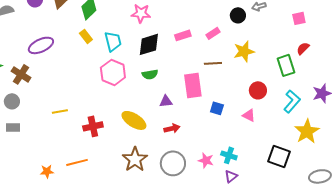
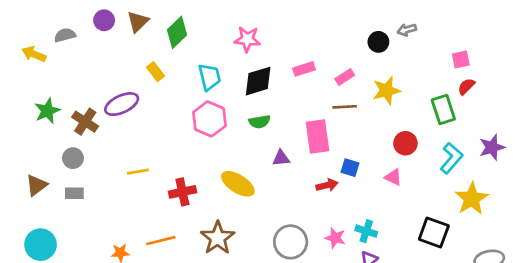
pink square: (299, 18) -> (461, 59), moved
pink rectangle: (213, 33) -> (345, 77), moved
yellow rectangle: (86, 36) -> (155, 72), moved
purple ellipse: (41, 45) -> (122, 104), moved
red arrow: (172, 128) -> (327, 185), moved
brown star: (135, 159) -> (218, 238), moved

